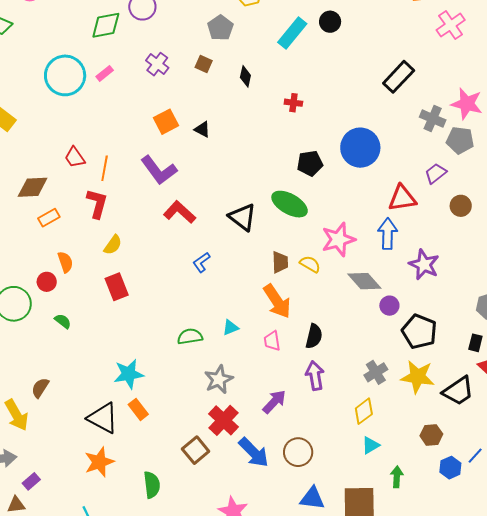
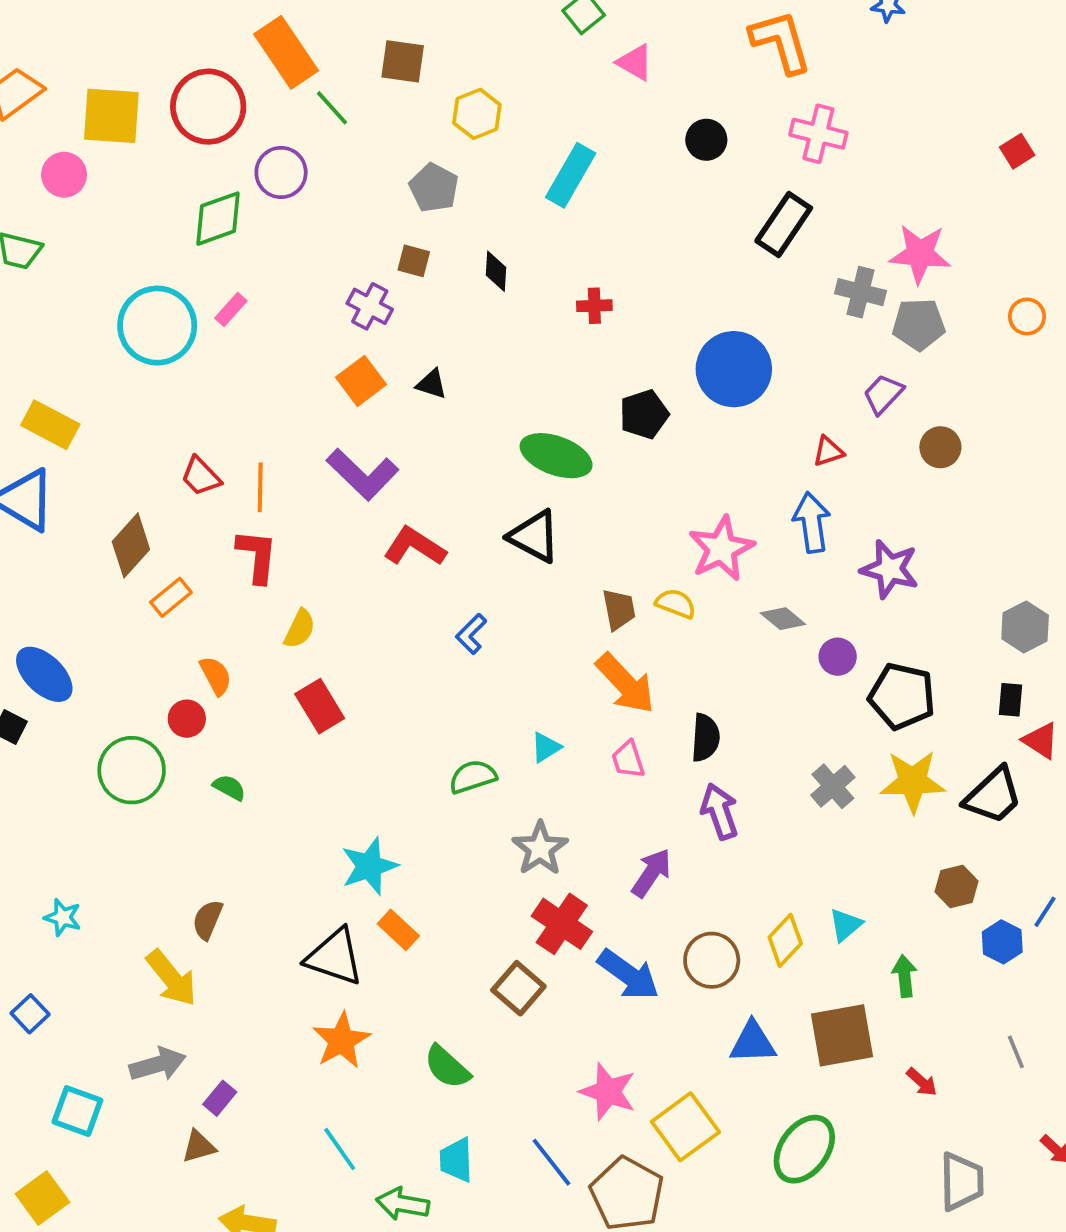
black circle: (330, 22) -> (706, 140), moved
pink cross: (451, 25) -> (818, 134), moved, turned -32
purple cross: (157, 64) -> (370, 306), moved
brown diamond: (33, 187) -> (131, 545), turned -36
red triangle: (402, 198) -> (828, 451), size x0.6
green ellipse: (290, 204) -> (556, 456), moved
gray diamond: (364, 281) -> (783, 619), size x0.7
yellow diamond: (364, 411) -> (785, 940), moved
green semicircle: (152, 485) -> (447, 1067), turned 148

